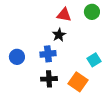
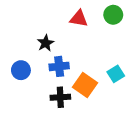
black star: (59, 35) -> (46, 43), moved
orange square: (78, 82) -> (85, 85), moved

